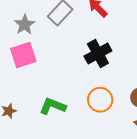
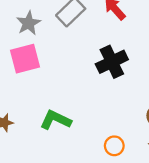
orange circle: (100, 100) -> (114, 146), moved, size x0.7

